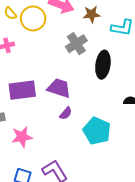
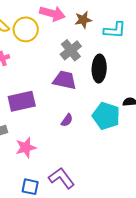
purple trapezoid: (59, 88) -> (65, 80), moved
cyan pentagon: (97, 131) -> (106, 116), moved

